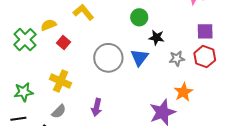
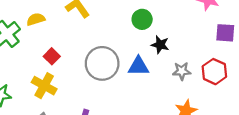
purple square: (205, 31) -> (225, 33), moved
red square: (63, 42) -> (52, 56), moved
blue triangle: (140, 57) -> (138, 66), turned 48

